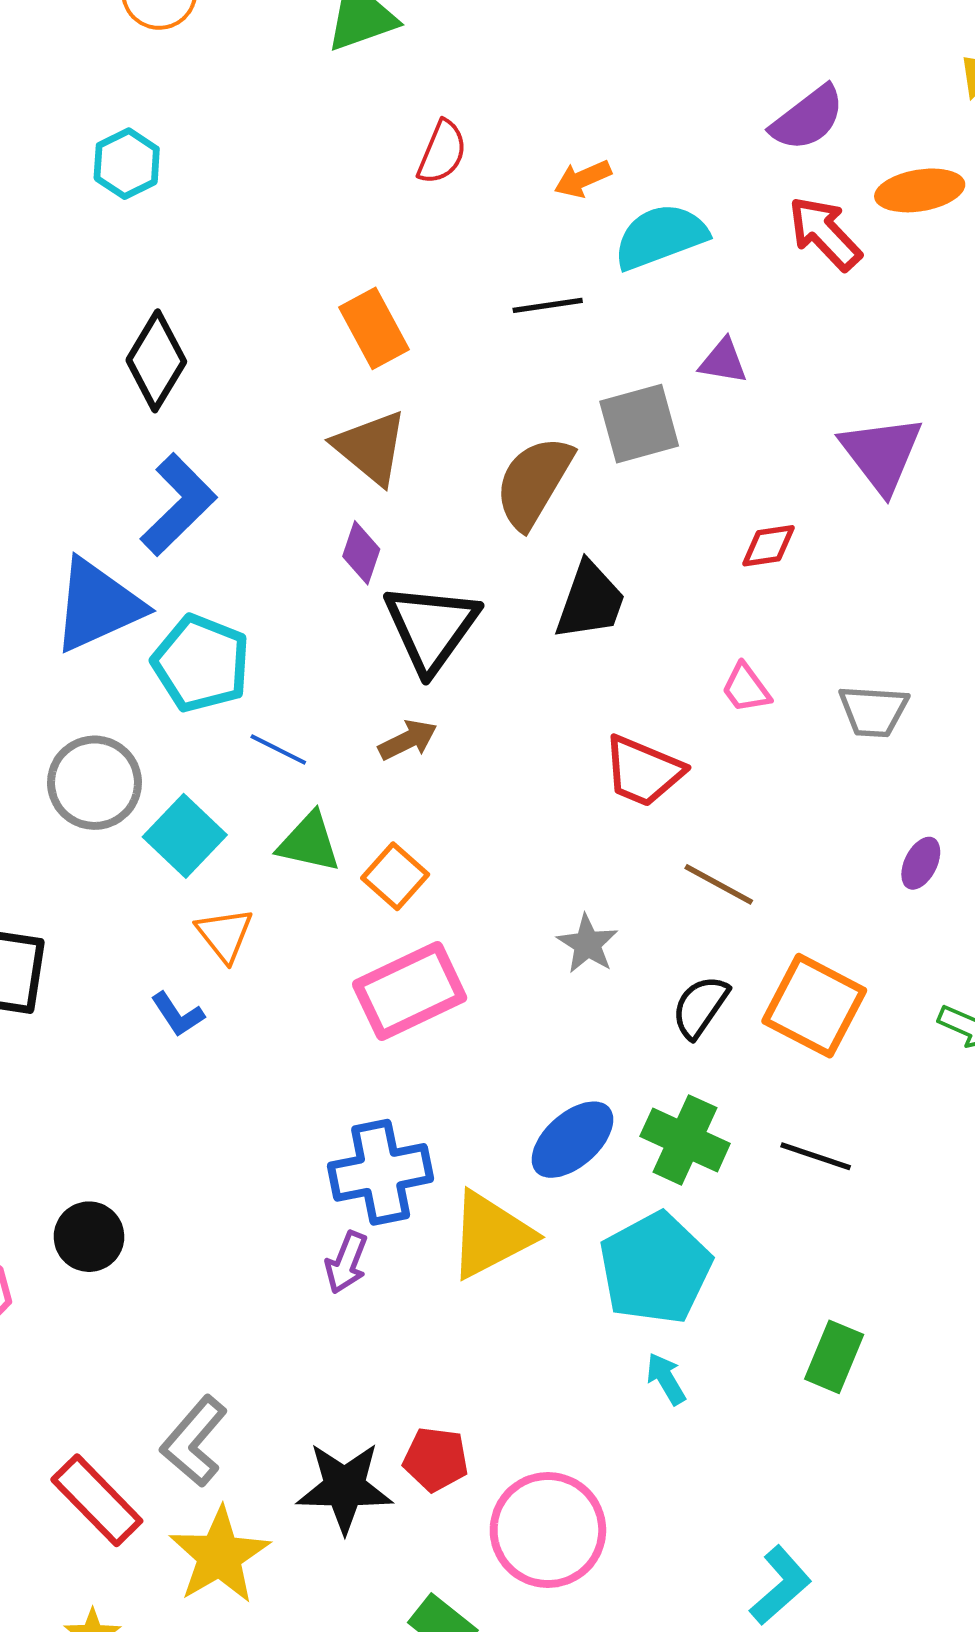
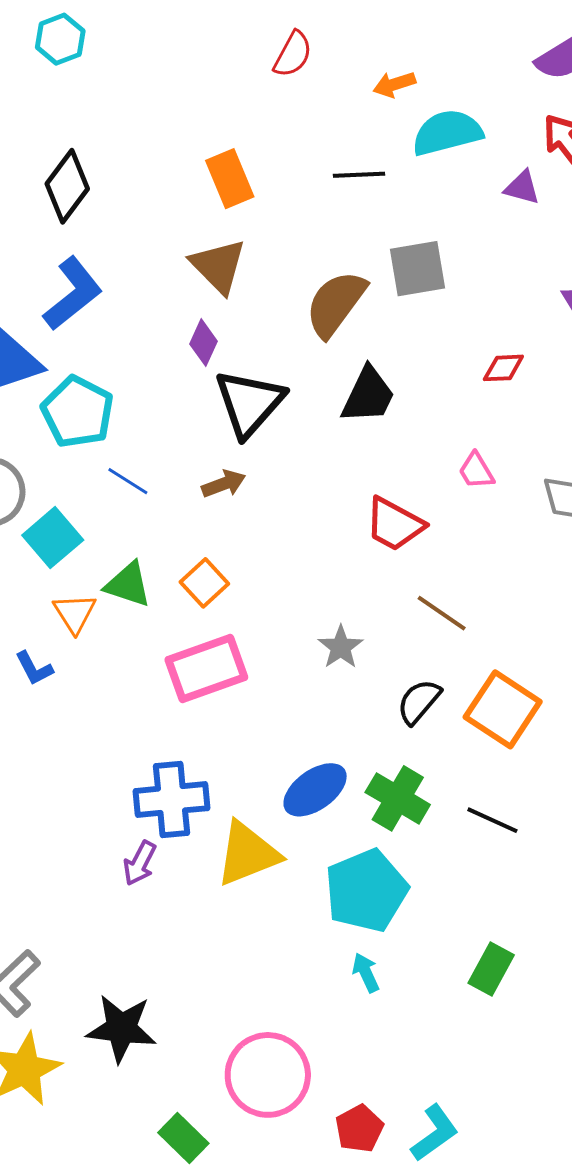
purple triangle: (723, 361) -> (522, 188), moved
green triangle: (309, 842) -> (128, 585), moved
red pentagon: (436, 1459) -> (359, 1129), moved, turned 30

